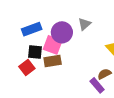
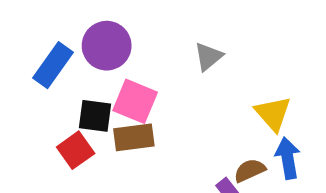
blue rectangle: (32, 29) -> (53, 65), moved, turned -36
purple circle: (62, 32) -> (107, 46), moved

